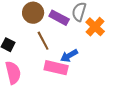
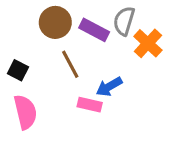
pink rectangle: (56, 68) -> (90, 105), size x0.7

